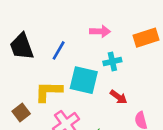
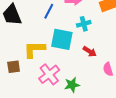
blue line: (59, 50) -> (49, 11), moved
brown square: (21, 113) -> (14, 67), turned 32

